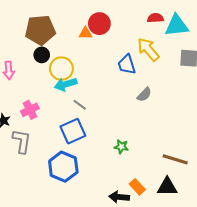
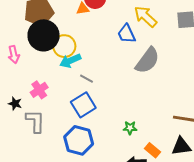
black circle: (42, 55) -> (43, 35), size x2.0
gray semicircle: (144, 95) -> (147, 60), size x1.8
green star: (121, 147) -> (130, 128), moved

